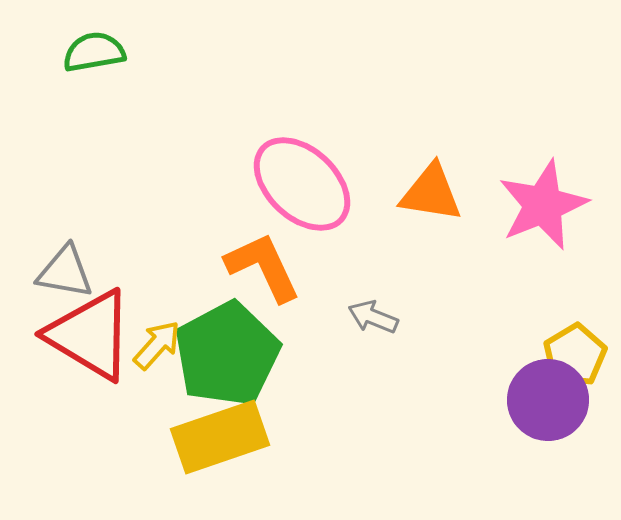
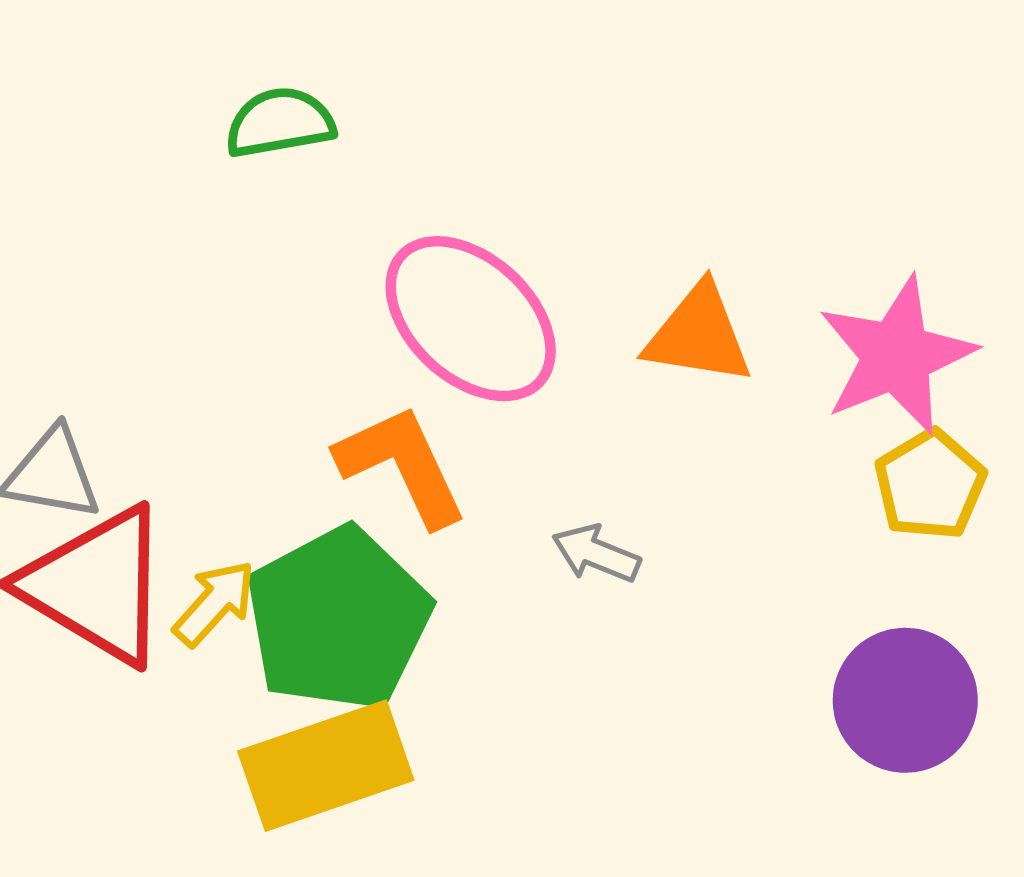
green semicircle: (94, 52) -> (280, 123), moved
yellow pentagon: (575, 355) -> (930, 485), moved

